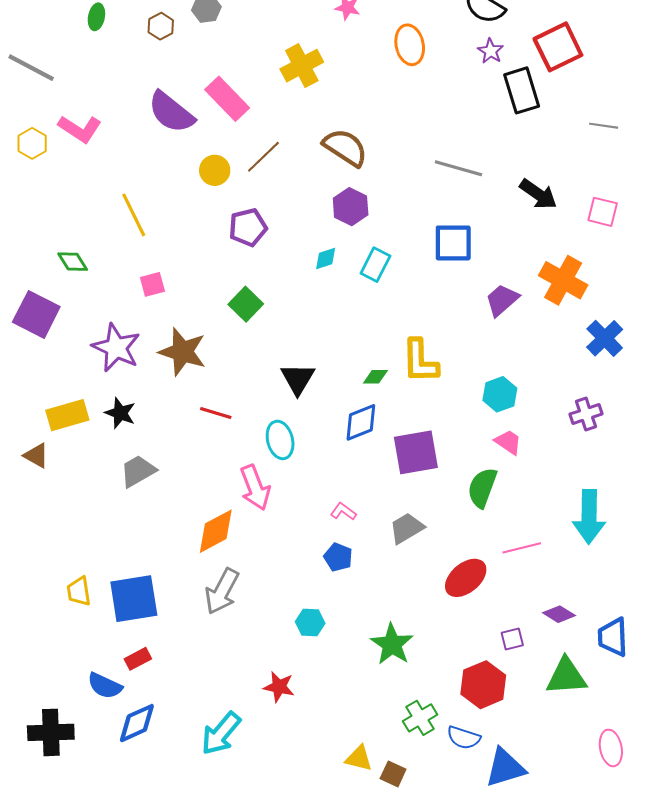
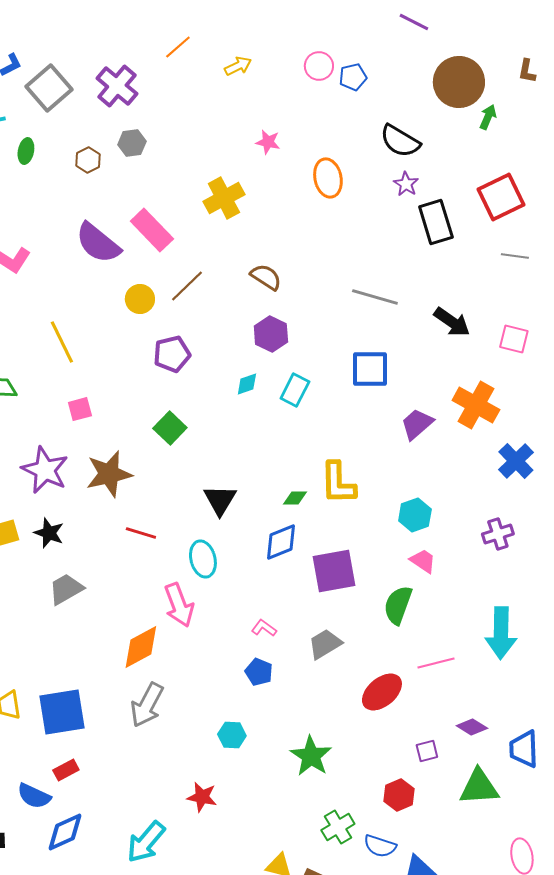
red square: (558, 47) -> (501, 197), moved
brown semicircle: (345, 147) -> (266, 277), size x0.7
brown star: (183, 352) -> (109, 474), turned -30
red hexagon: (483, 685) -> (399, 795), size x0.7

